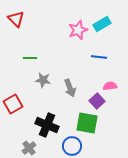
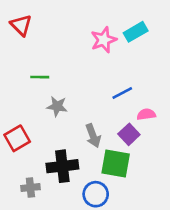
blue line: (99, 57) -> (122, 93), moved, turned -35
gray arrow: (70, 88) -> (93, 136), moved
black cross: (47, 125) -> (62, 166), turned -30
gray cross: (29, 148) -> (30, 188), moved, turned 32

